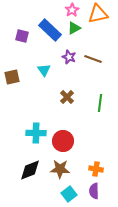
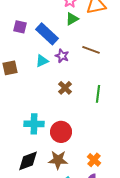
blue rectangle: (50, 30) -> (47, 34), moved
purple star: (69, 57) -> (62, 56), moved
cyan triangle: (44, 70) -> (42, 61), turned 40
orange cross: (96, 169) -> (94, 160), turned 32

